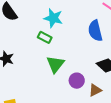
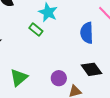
green triangle: (55, 64) -> (19, 78), moved

